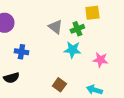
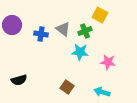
yellow square: (92, 13) -> (100, 15), turned 35
blue cross: (21, 52) -> (41, 34), moved

